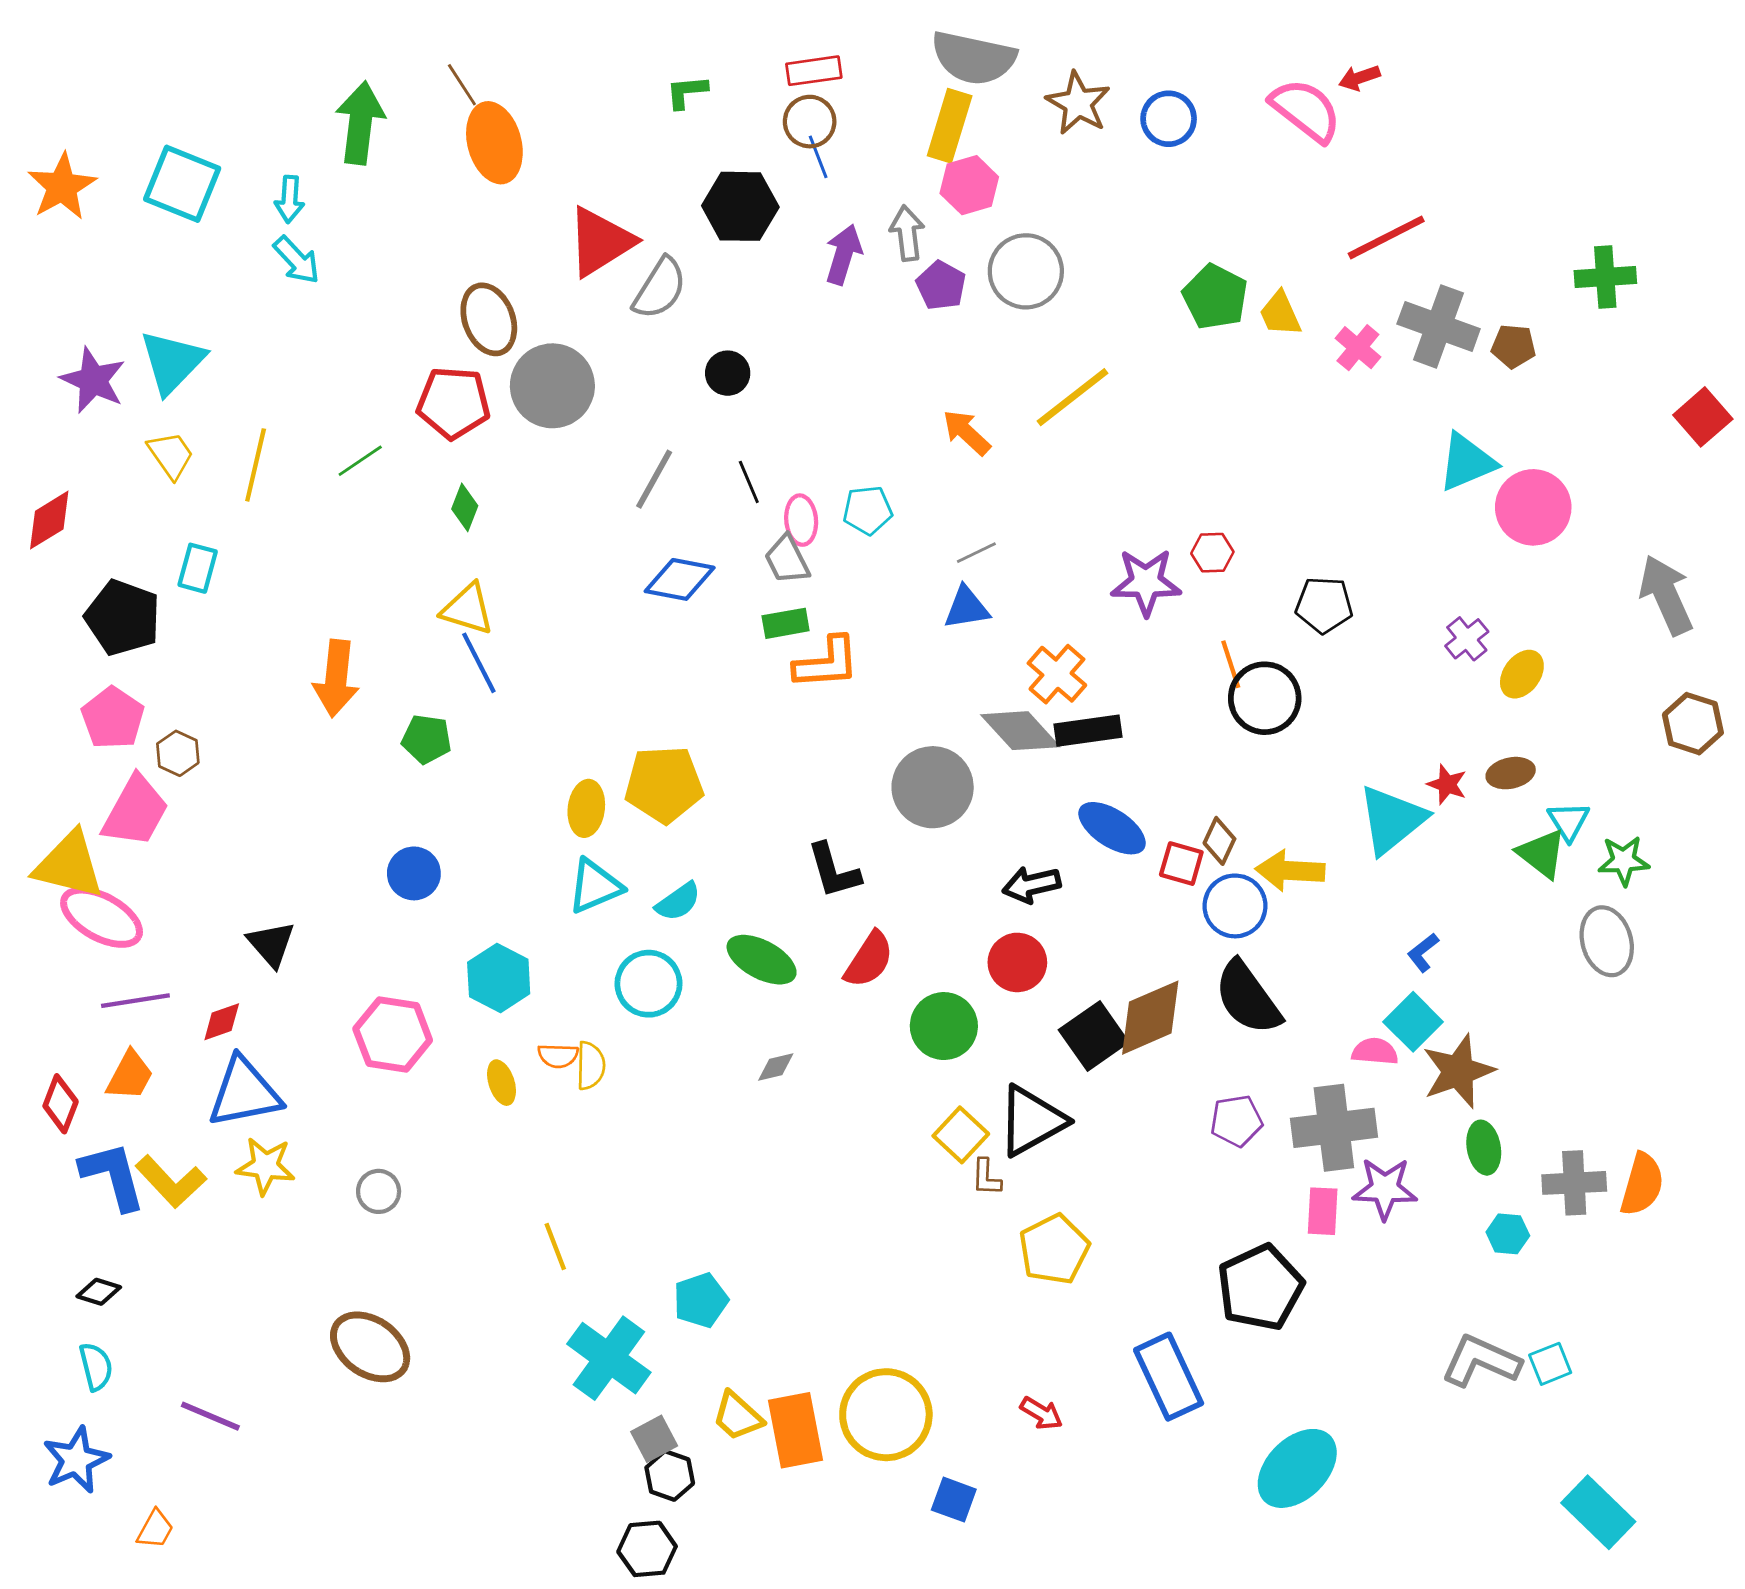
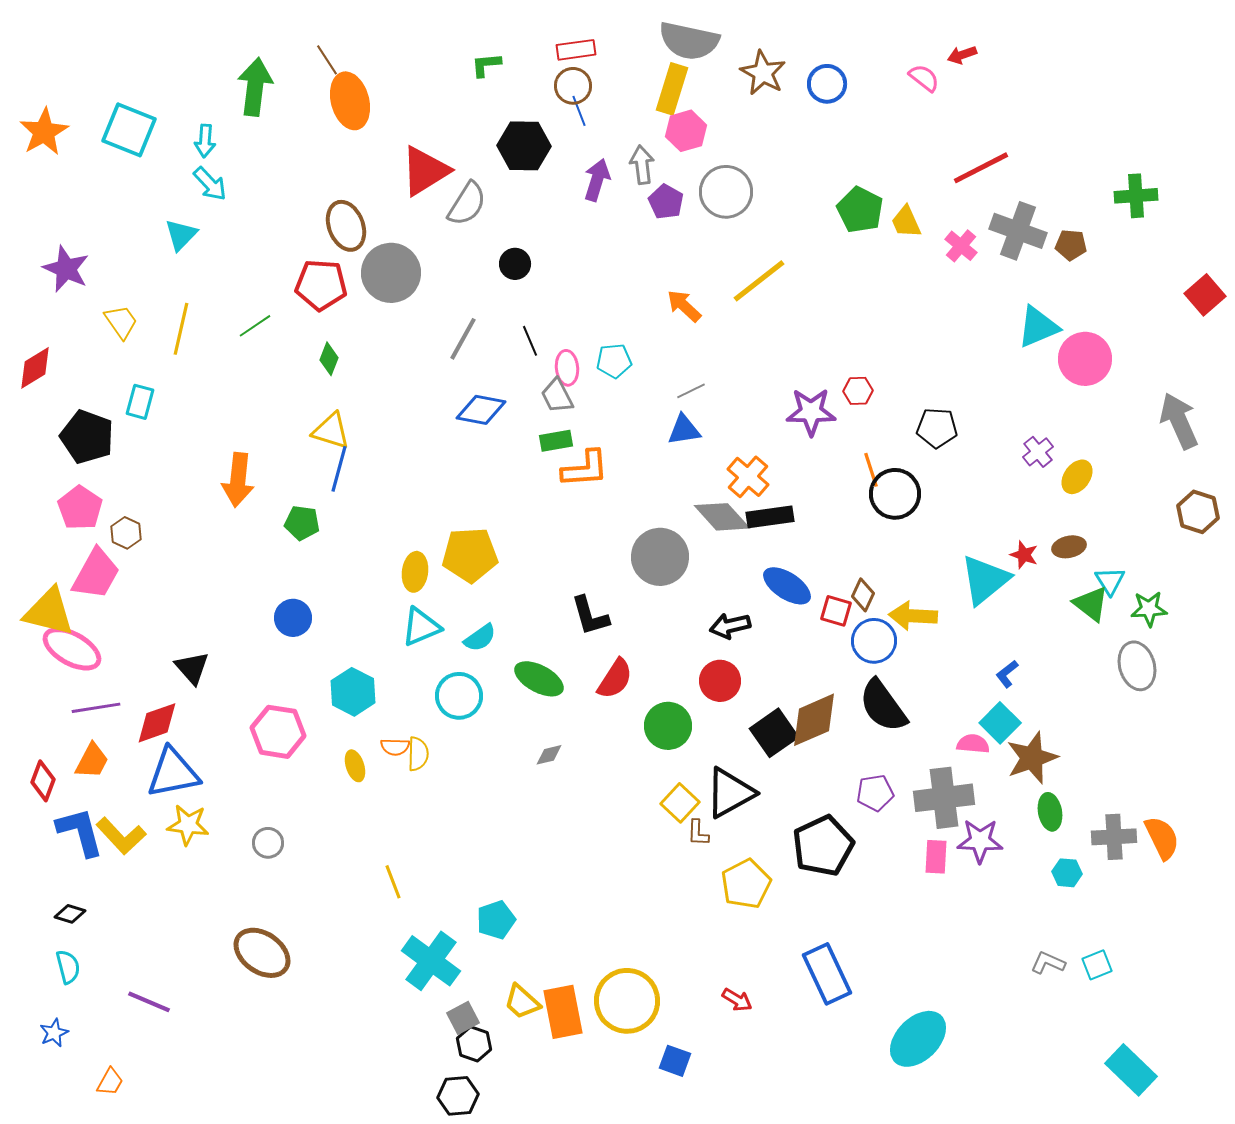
pink semicircle: (1306, 110) -> (924, 78), size x0.6
cyan triangle: (172, 362) -> (181, 235), moved, size x0.7
blue line: (479, 663) -> (339, 469), turned 42
red diamond: (222, 1022) -> (157, 723), size x1.5
orange semicircle: (1642, 1184) -> (1162, 838), turned -42
black pentagon: (1260, 1288) -> (823, 846), moved
gray L-shape: (1481, 1361) -> (1048, 963), size x0.6
blue star: (76, 1460) -> (54, 1033), size x0.6

